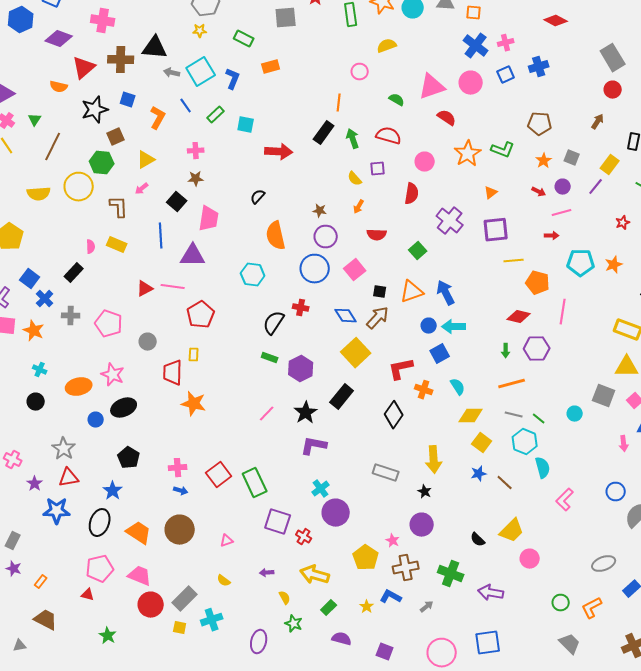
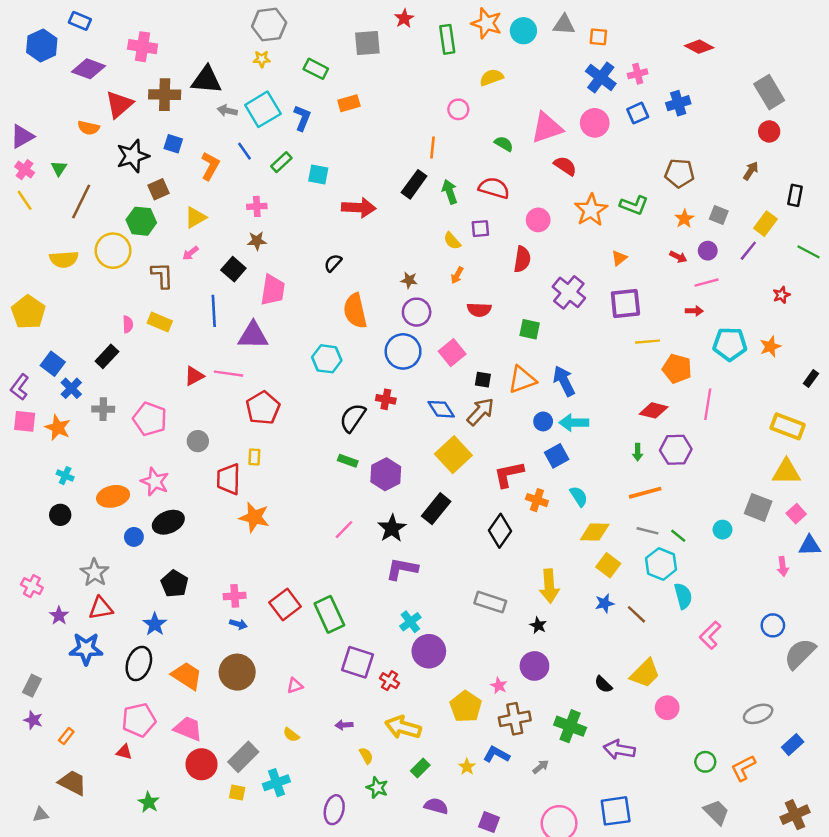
green square: (418, 251) -> (530, 329), turned -36

